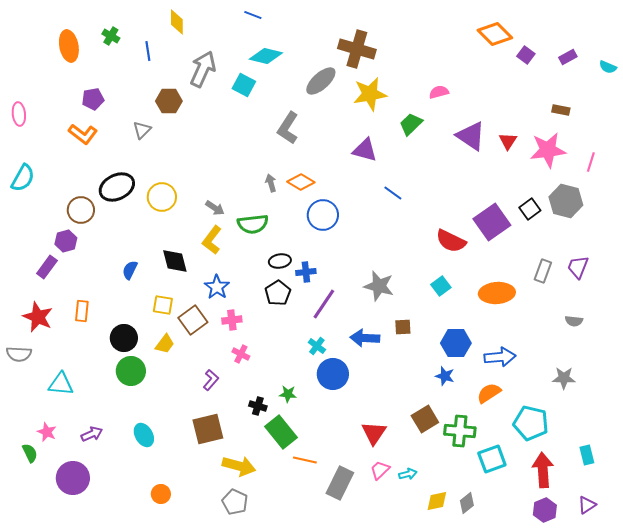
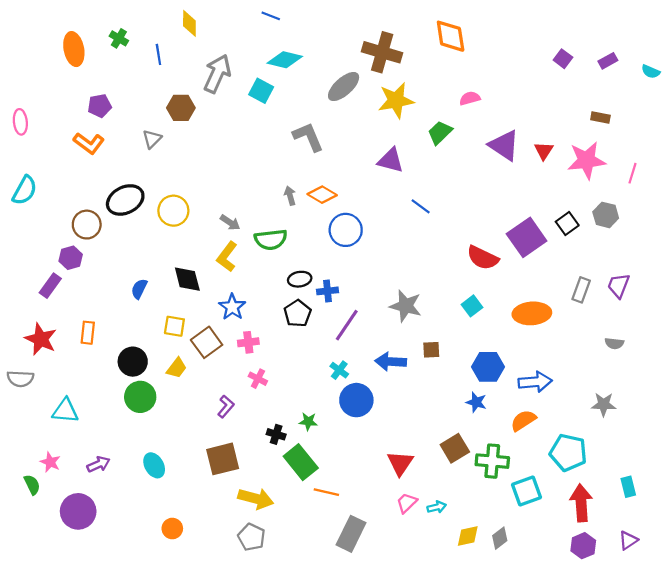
orange diamond: (495, 34) -> (451, 36), moved, turned 36
gray L-shape: (288, 128) -> (308, 137), turned 124
gray hexagon: (566, 201) -> (606, 215), size x0.7
gray rectangle: (340, 483) -> (351, 534), moved

